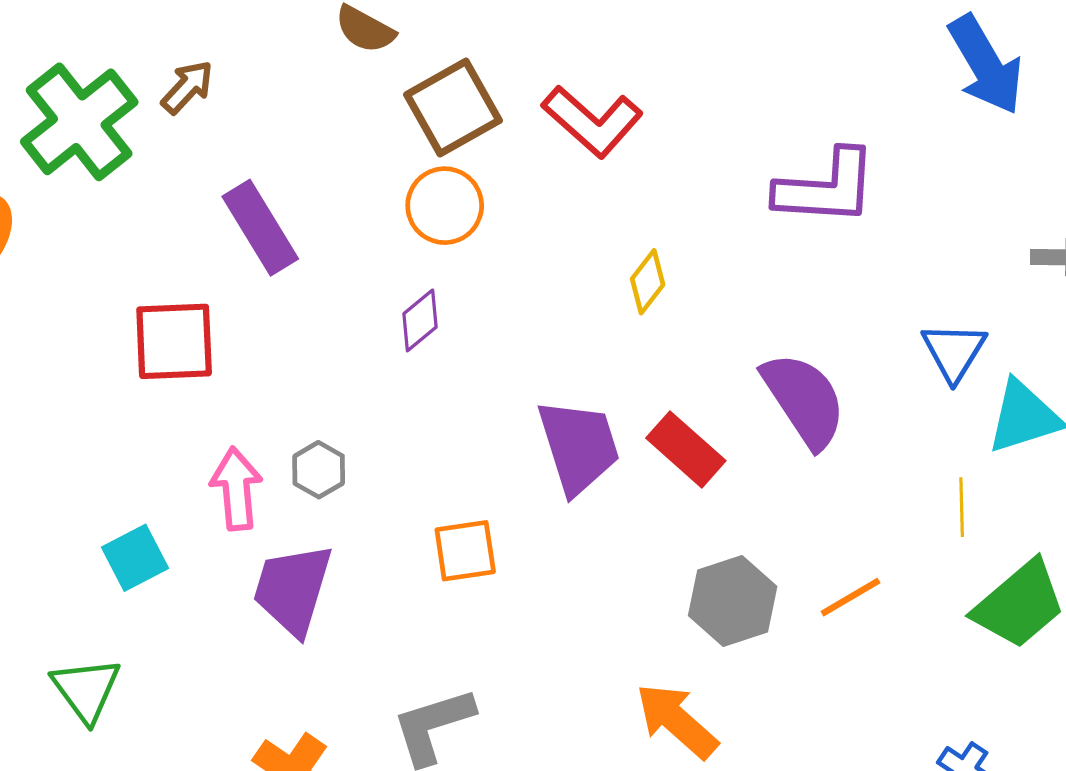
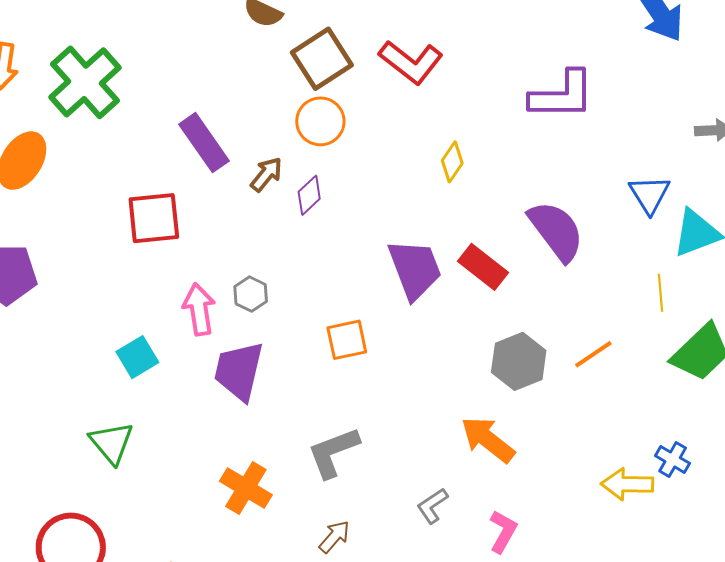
brown arrow: (187, 87) -> (266, 174), moved

